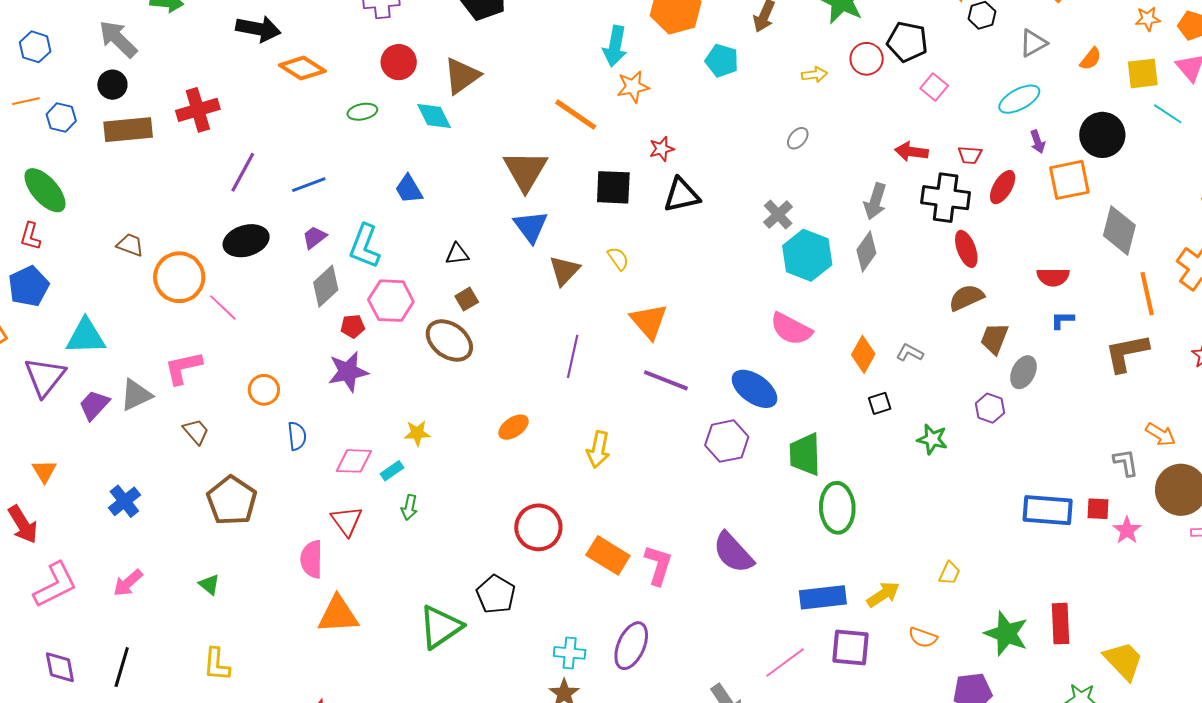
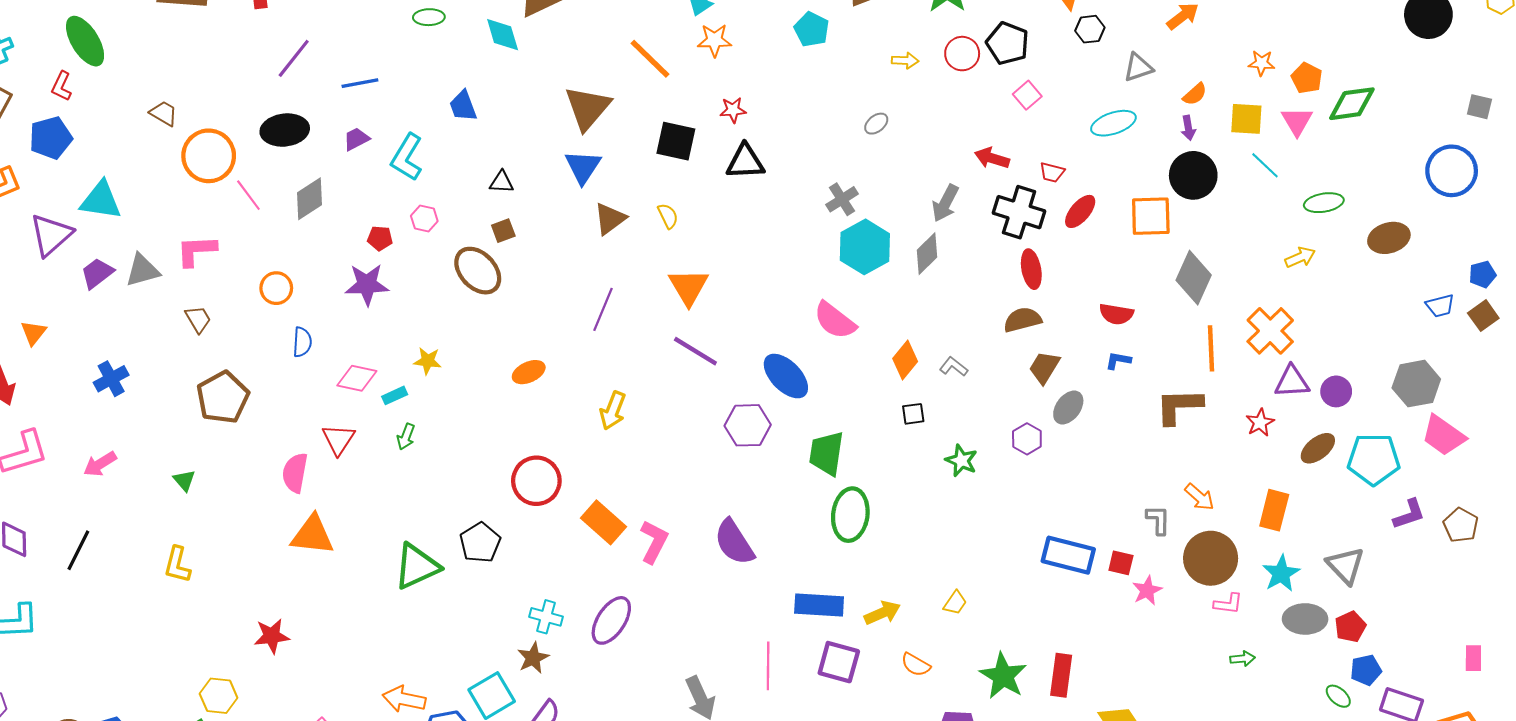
purple arrow: (1038, 142) -> (1188, 128), moved
gray diamond: (326, 286) -> (310, 199), moved
pink hexagon: (391, 301) -> (424, 219), size x0.6
pink line: (785, 663) -> (768, 666), turned -63

